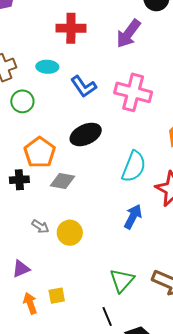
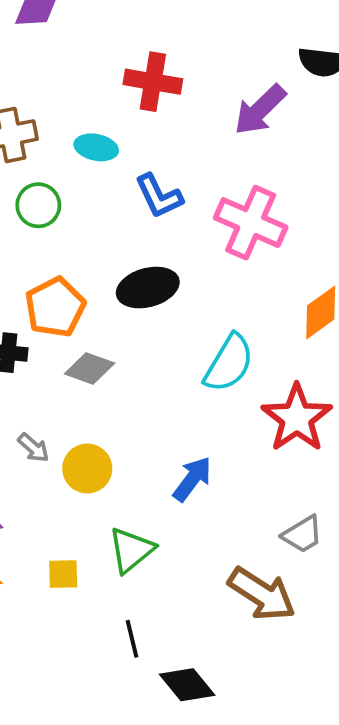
blue arrow: (133, 217) -> (192, 479), moved
green triangle: (122, 280) -> (131, 550), moved
yellow square: (57, 296) -> (63, 574), moved

